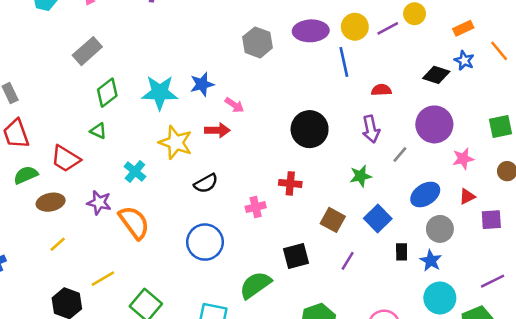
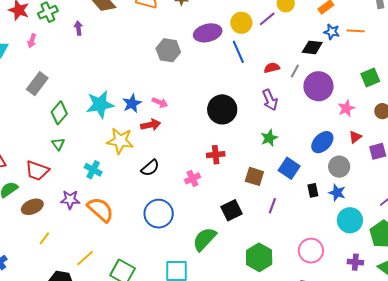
orange line: (499, 51) -> (356, 31), moved, turned -36
blue star: (202, 84) -> (132, 103), moved
green triangle: (98, 131) -> (58, 144), turned 40
gray line: (400, 154) -> (295, 71), moved

